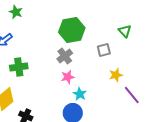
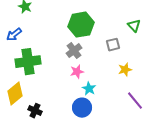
green cross: (19, 67) -> (28, 62), size x1.4
purple line: (132, 95) -> (135, 101), moved

